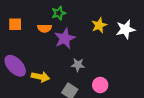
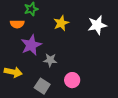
yellow star: (99, 25) -> (61, 23), moved
purple star: (65, 38) -> (31, 45), moved

